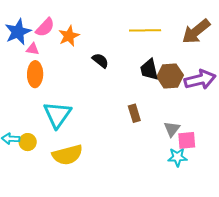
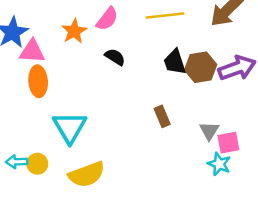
pink semicircle: (45, 27) -> (107, 19), moved
pink triangle: (33, 49) -> (32, 51), size x1.6
cyan star: (177, 157) -> (219, 164), turned 30

